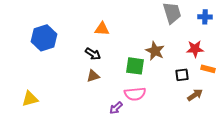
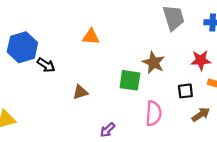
black arrow: (93, 54) -> (46, 65), moved
pink semicircle: (135, 94) -> (154, 113), moved, turned -80

